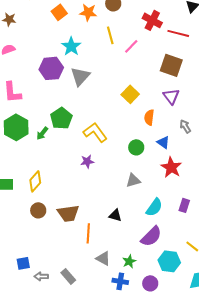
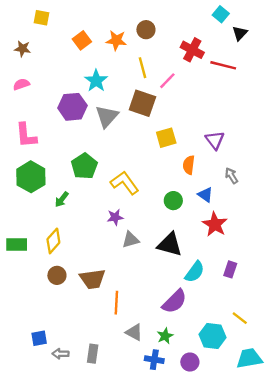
brown square: (171, 65) -> (142, 103), moved
yellow square: (130, 94) -> (166, 138), turned 30
green arrow: (42, 133) -> (62, 199), moved
gray triangle: (133, 180) -> (131, 240), moved
black triangle: (115, 215) -> (170, 245), moved, size x1.6
purple semicircle: (151, 236) -> (174, 301), moved
gray rectangle: (68, 276) -> (93, 354), turned 49

